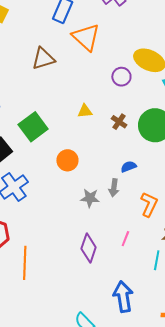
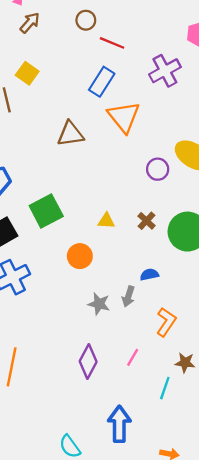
yellow triangle: (85, 111) -> (106, 221), moved

